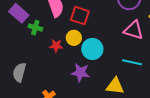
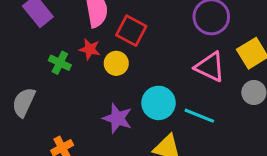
green cross: (35, 28) -> (60, 63), moved
red star: (56, 46) -> (90, 49), moved
cyan circle: (92, 49) -> (159, 103), moved

